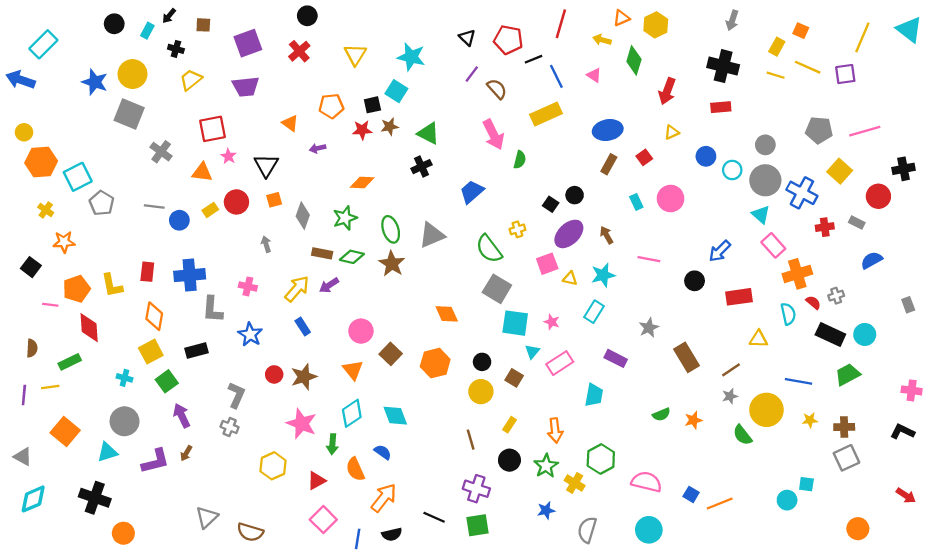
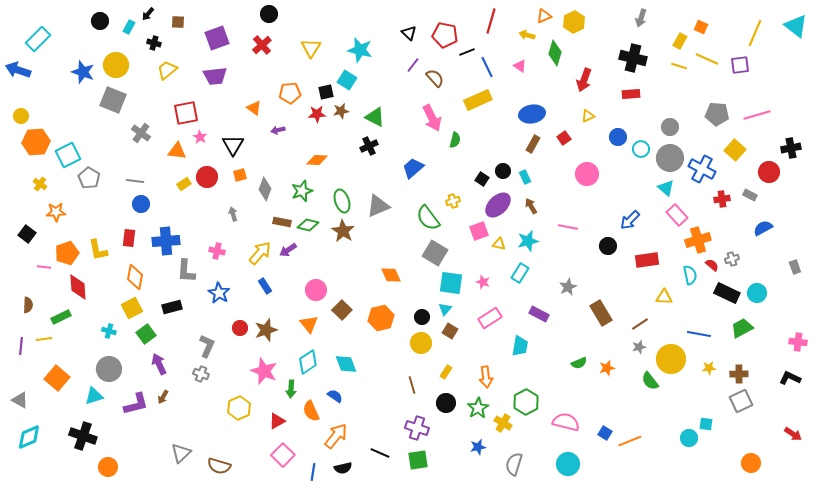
cyan rectangle: (636, 202) -> (525, 177), moved
blue circle: (179, 220) -> (141, 204), moved
cyan triangle: (532, 352) -> (445, 309), moved

